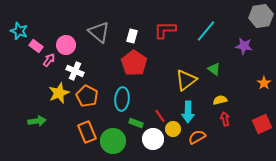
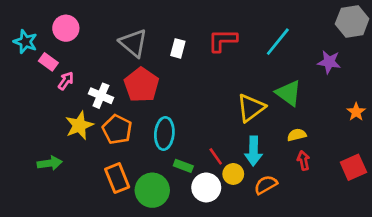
pink circle: (66, 45) -> (66, 28), moved
red pentagon: (134, 63) -> (141, 85), moved
green triangle: (214, 69) -> (289, 93), size x1.5

